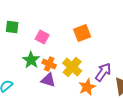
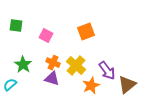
green star: (31, 60) -> (23, 65), moved
purple arrow: (103, 72) -> (107, 71), turned 108

